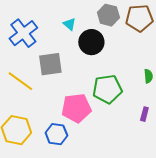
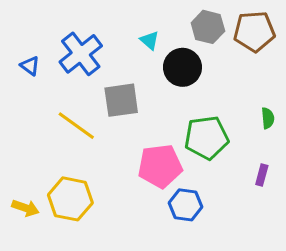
blue hexagon: (56, 134) -> (185, 205), moved

